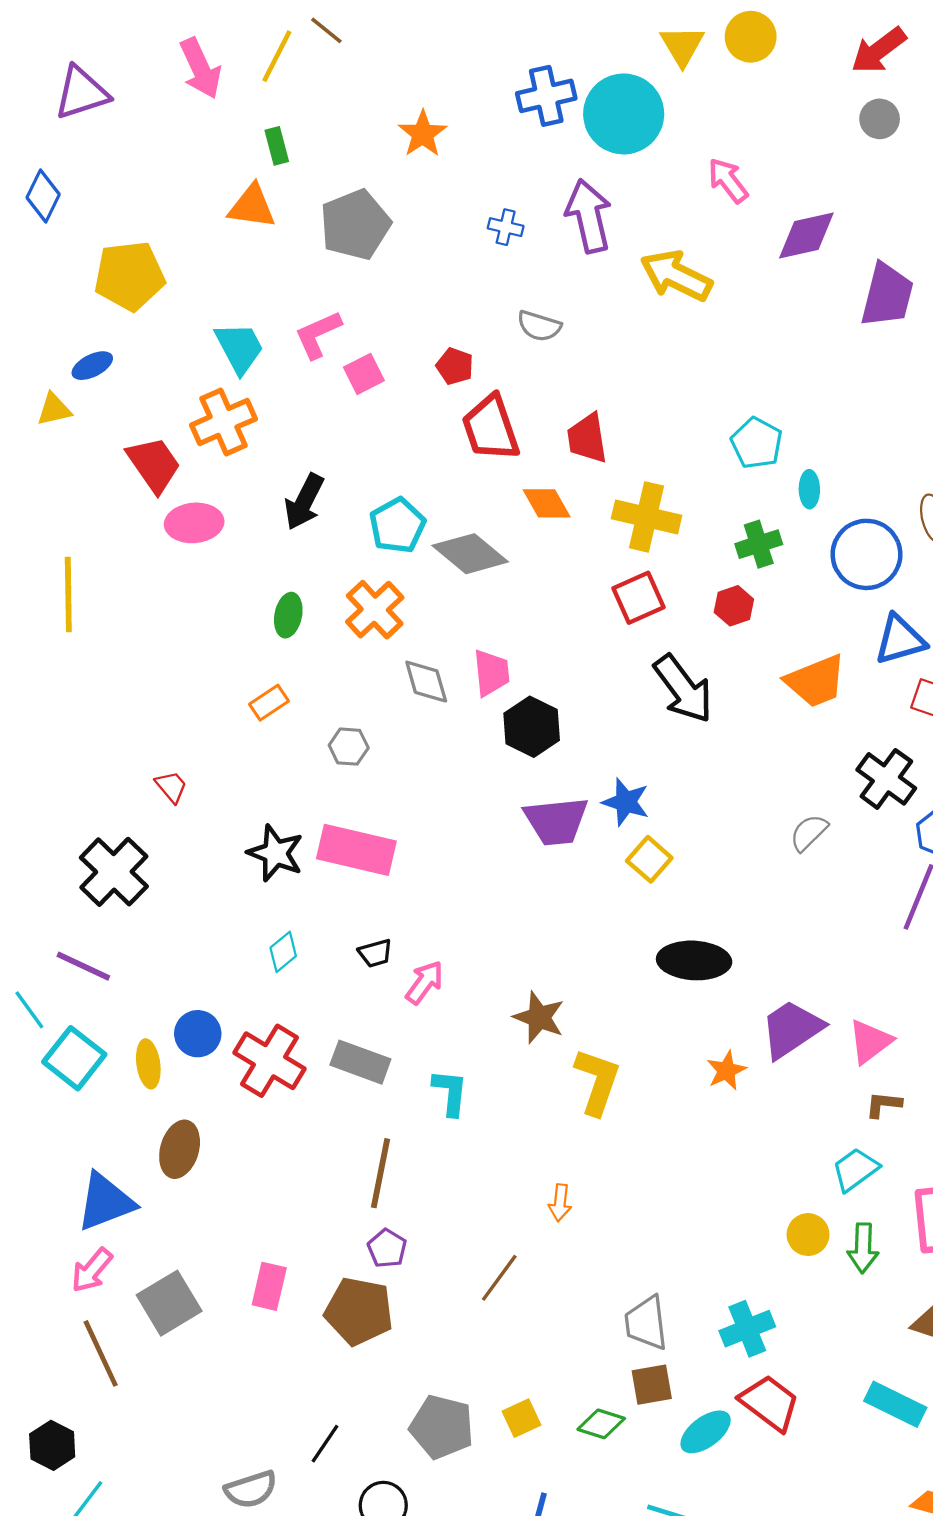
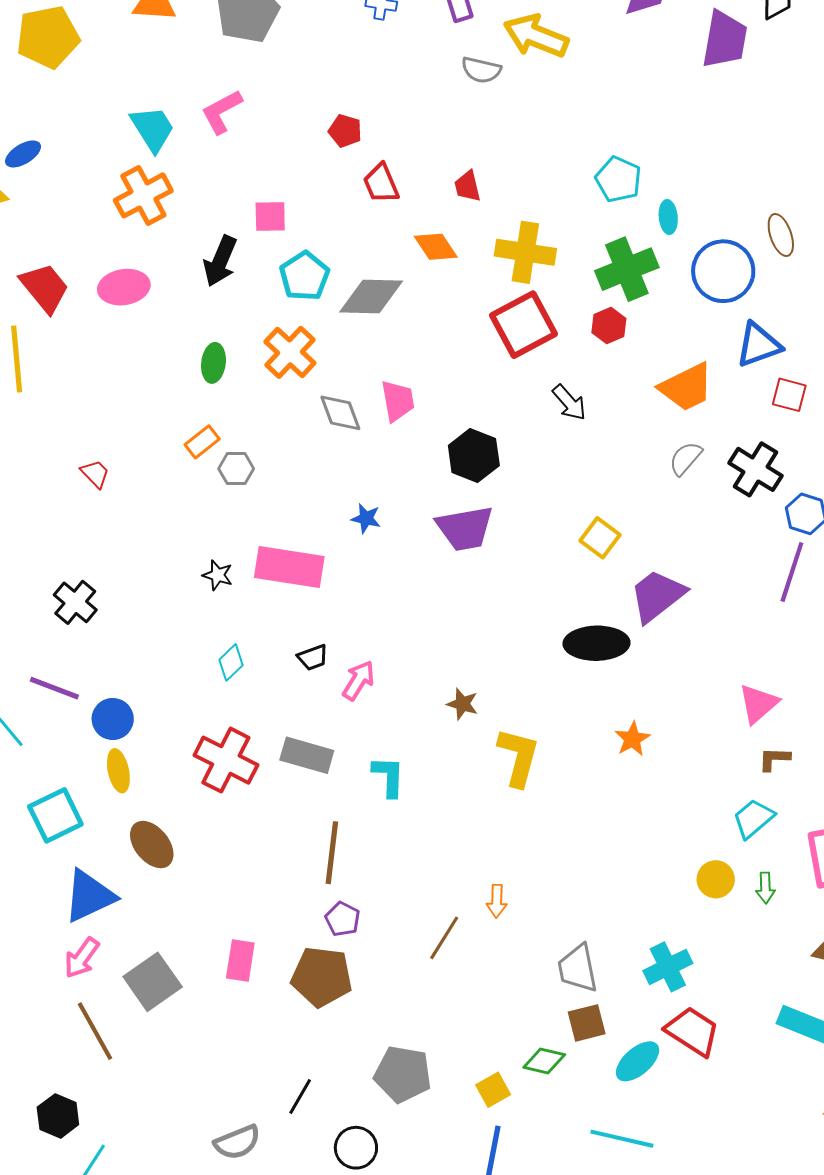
yellow pentagon: (129, 276) -> (48, 37), moved
gray semicircle: (539, 326) -> (481, 70), moved
pink square: (364, 374) -> (270, 216), moved, turned 30
red trapezoid: (491, 428) -> (381, 183), size x0.7
red trapezoid: (587, 438) -> (468, 186), size x0.7
red trapezoid: (154, 464) -> (45, 288), moved
green cross: (759, 544) -> (627, 269), size x1.5
gray diamond: (470, 554) -> (371, 296), turned -34
red square: (639, 598) -> (524, 325), size x1.4
black arrow: (683, 689) -> (569, 403), size x0.6
black hexagon: (532, 727) -> (474, 456), moved
gray hexagon: (349, 747) -> (236, 469), moved
red trapezoid: (171, 787) -> (95, 474), moved
blue star: (626, 802) -> (366, 518), moved, size x0.7
gray semicircle: (809, 833) -> (686, 458), moved
black star: (276, 853) -> (218, 575), size x0.6
yellow square: (649, 859) -> (600, 538), moved
black cross: (114, 872) -> (75, 602), size x0.7
brown star: (539, 1017) -> (463, 704), size x0.7
purple trapezoid: (792, 1029) -> (657, 596), moved
blue circle: (198, 1034) -> (113, 719), moved
cyan square: (74, 1058) -> (55, 815), moved, turned 30
brown ellipse: (180, 1149) -> (152, 845), turned -51
orange arrow: (560, 1203) -> (497, 901), moved
green arrow: (863, 1248) -> (765, 888), size x0.7
yellow square: (521, 1418) -> (493, 1090), moved

